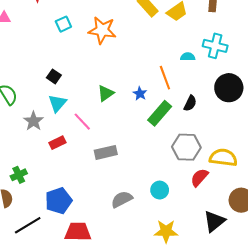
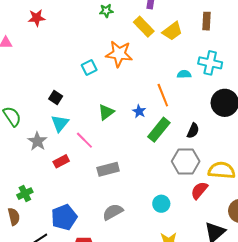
cyan square: (63, 24) -> (89, 67), moved
orange star: (102, 30) -> (119, 54), moved
black semicircle: (190, 103) -> (193, 131), moved
gray semicircle: (122, 199) -> (113, 212), moved

